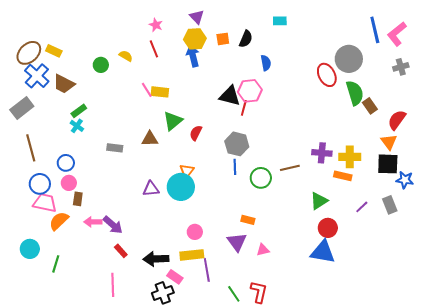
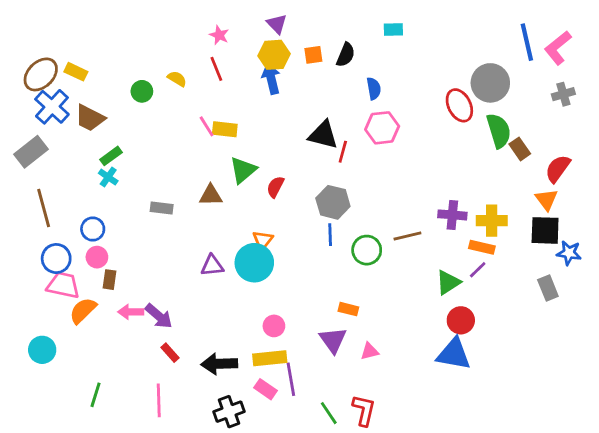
pink hexagon: (250, 91) -> (382, 128), moved
purple line: (362, 207) -> (478, 270), moved
green line: (56, 264) -> (96, 395), moved
pink rectangle: (175, 277) -> (266, 389), moved

